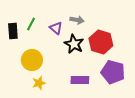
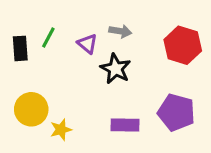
red hexagon: (101, 42) -> (183, 45), moved
yellow circle: (32, 60) -> (31, 109), moved

